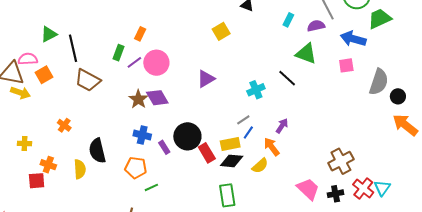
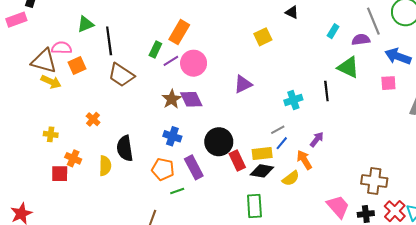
orange rectangle: (140, 34) -> (179, 32), size x1.6
black line: (287, 78) -> (326, 91), turned 36
purple rectangle: (164, 147) -> (194, 167), moved, size x1.6
brown cross: (341, 161) -> (374, 181), turned 30

